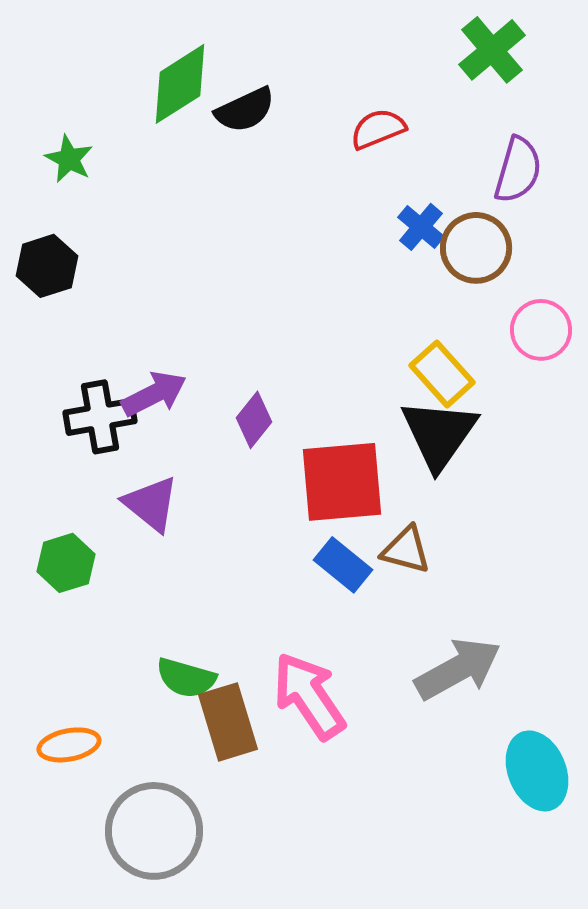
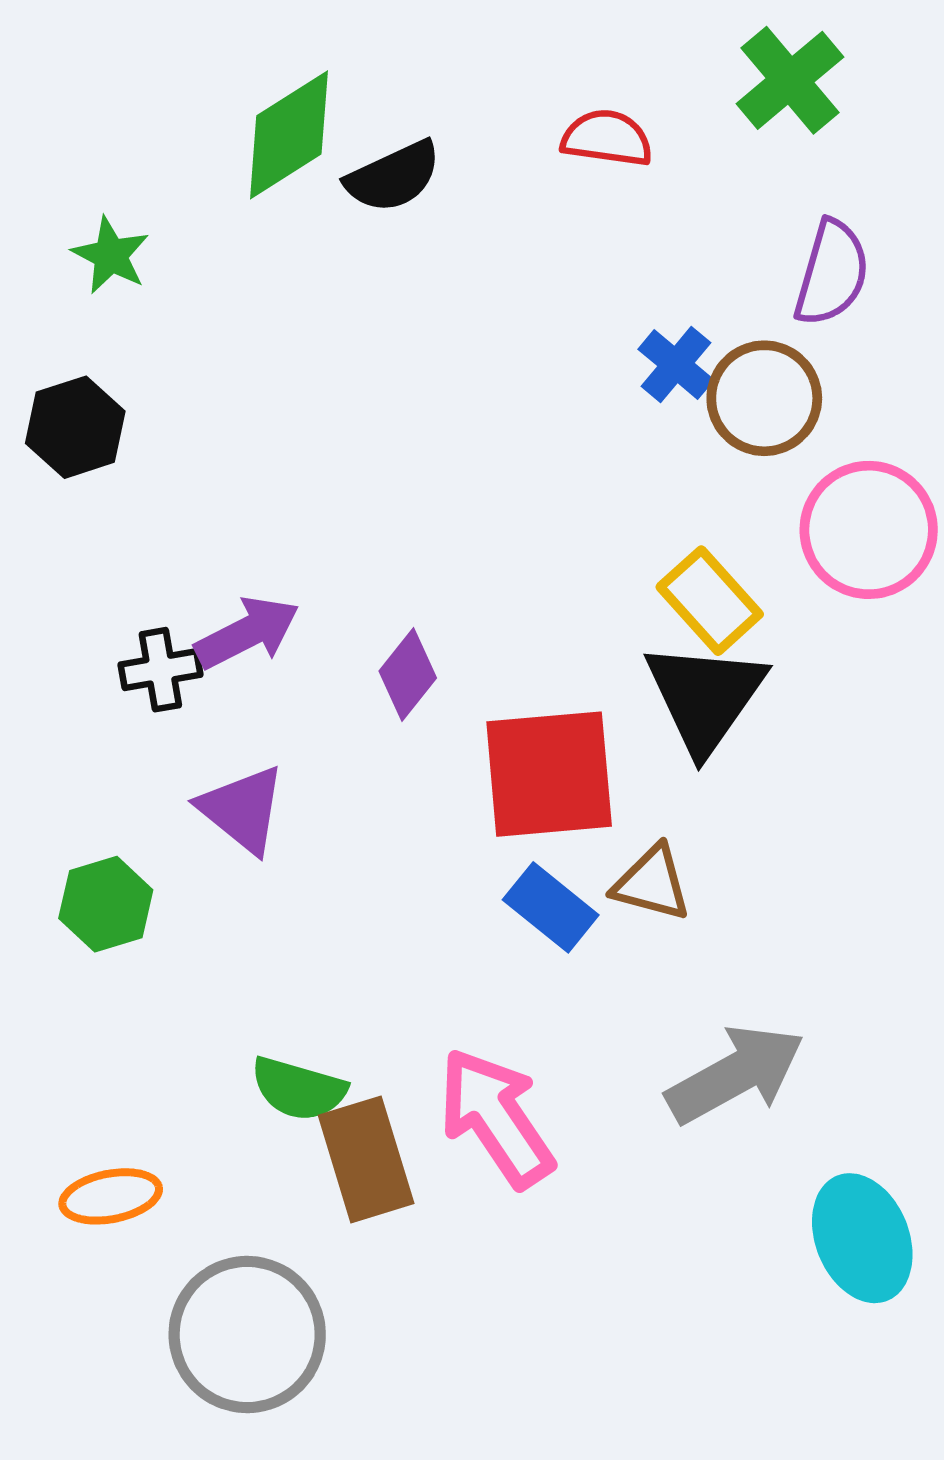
red semicircle: (378, 129) -> (607, 138), moved, turned 30
pink circle: (541, 330) -> (869, 530), size x1.4
black cross: (100, 417) -> (160, 670), size x0.7

